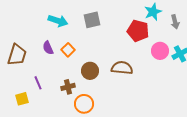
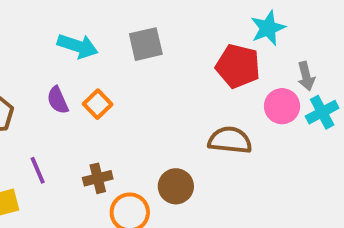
gray arrow: (175, 22) -> (306, 76), moved
brown semicircle: (122, 68) -> (230, 140), moved
brown circle: (90, 71) -> (176, 186), moved

